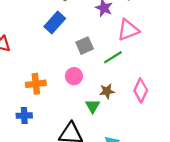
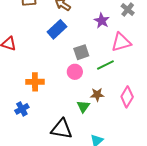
pink circle: (74, 76) -> (75, 72), moved
blue cross: (24, 116) -> (22, 109), turned -32

